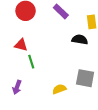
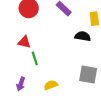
yellow semicircle: (59, 89) -> (51, 85), moved

